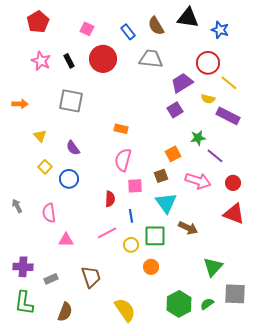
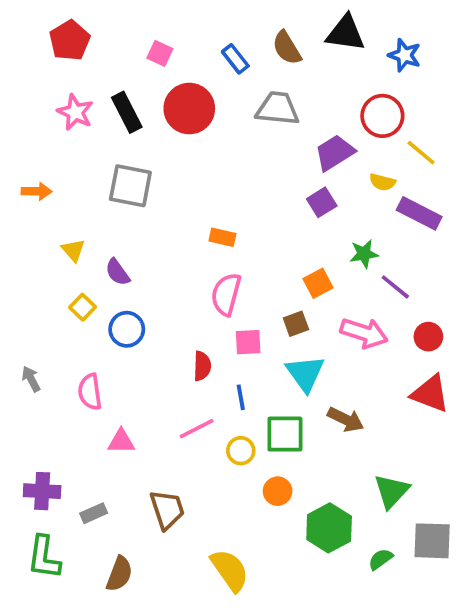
black rectangle: (69, 61) -> (127, 112), size x1.5
purple semicircle: (73, 148) -> (118, 272), moved
green hexagon: (179, 304) -> (329, 528), moved

